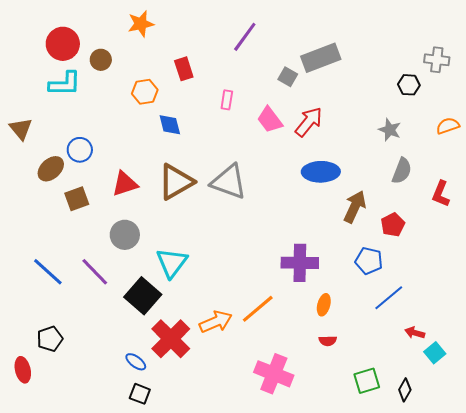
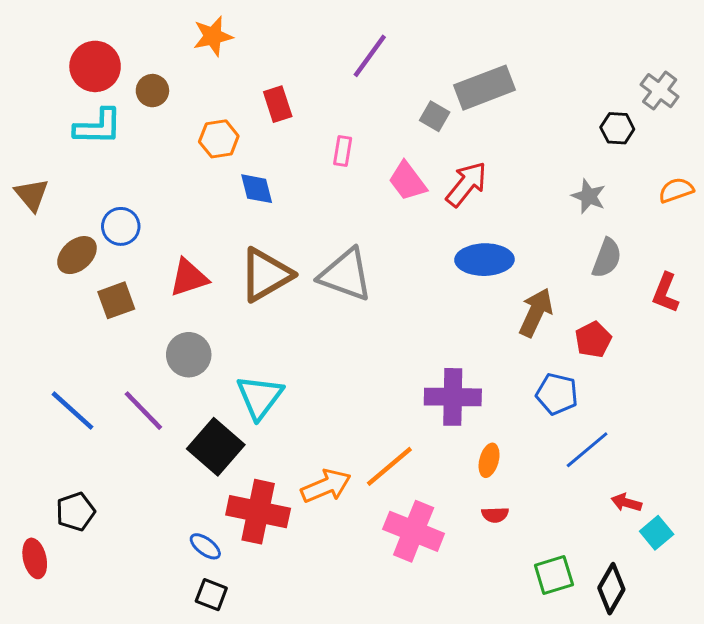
gray cross: (437, 60) -> (660, 91), turned 30
red cross: (171, 339) -> (258, 512), turned -33
pink cross: (274, 374) -> (414, 531), moved
black diamond: (405, 390) -> (611, 589), size x1.4

